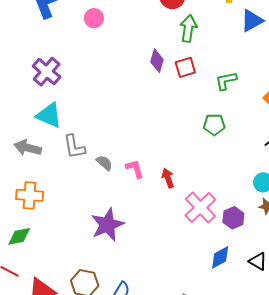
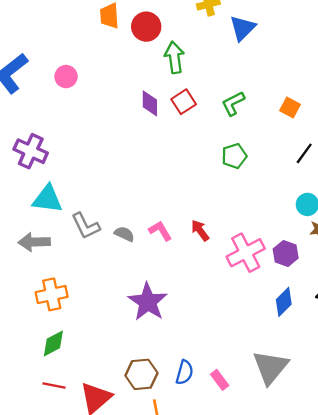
pink cross: (200, 207) -> (246, 253), turned 32

